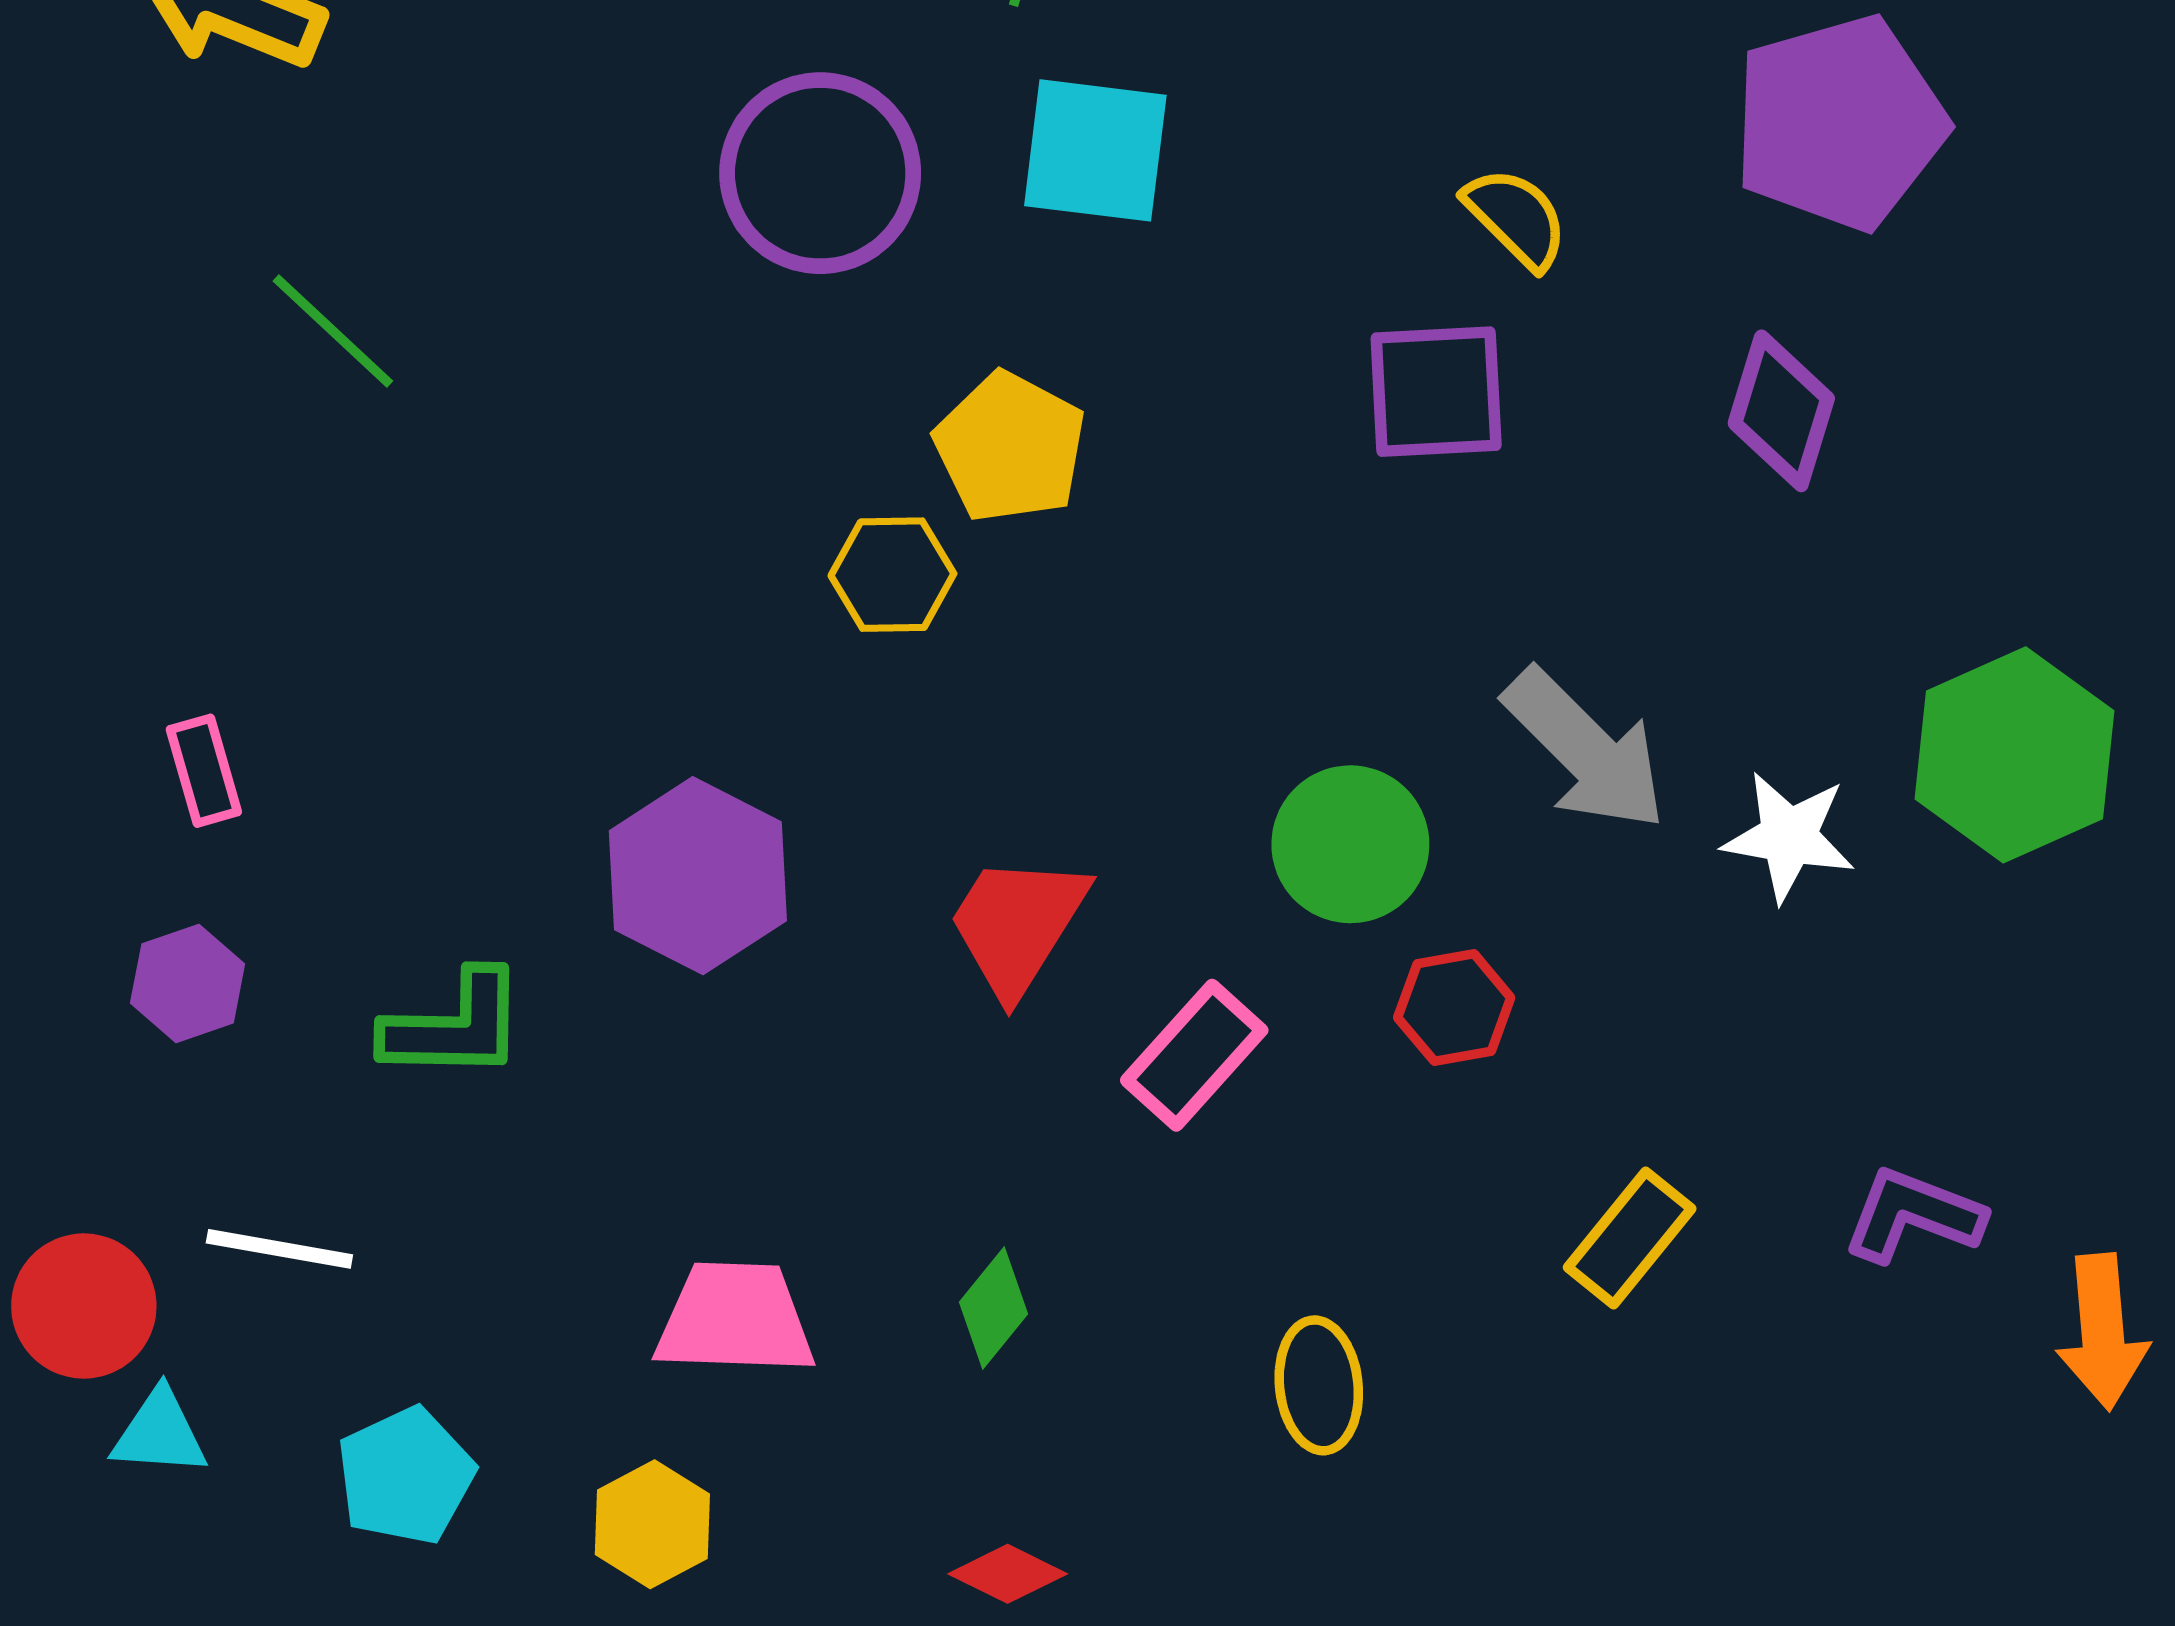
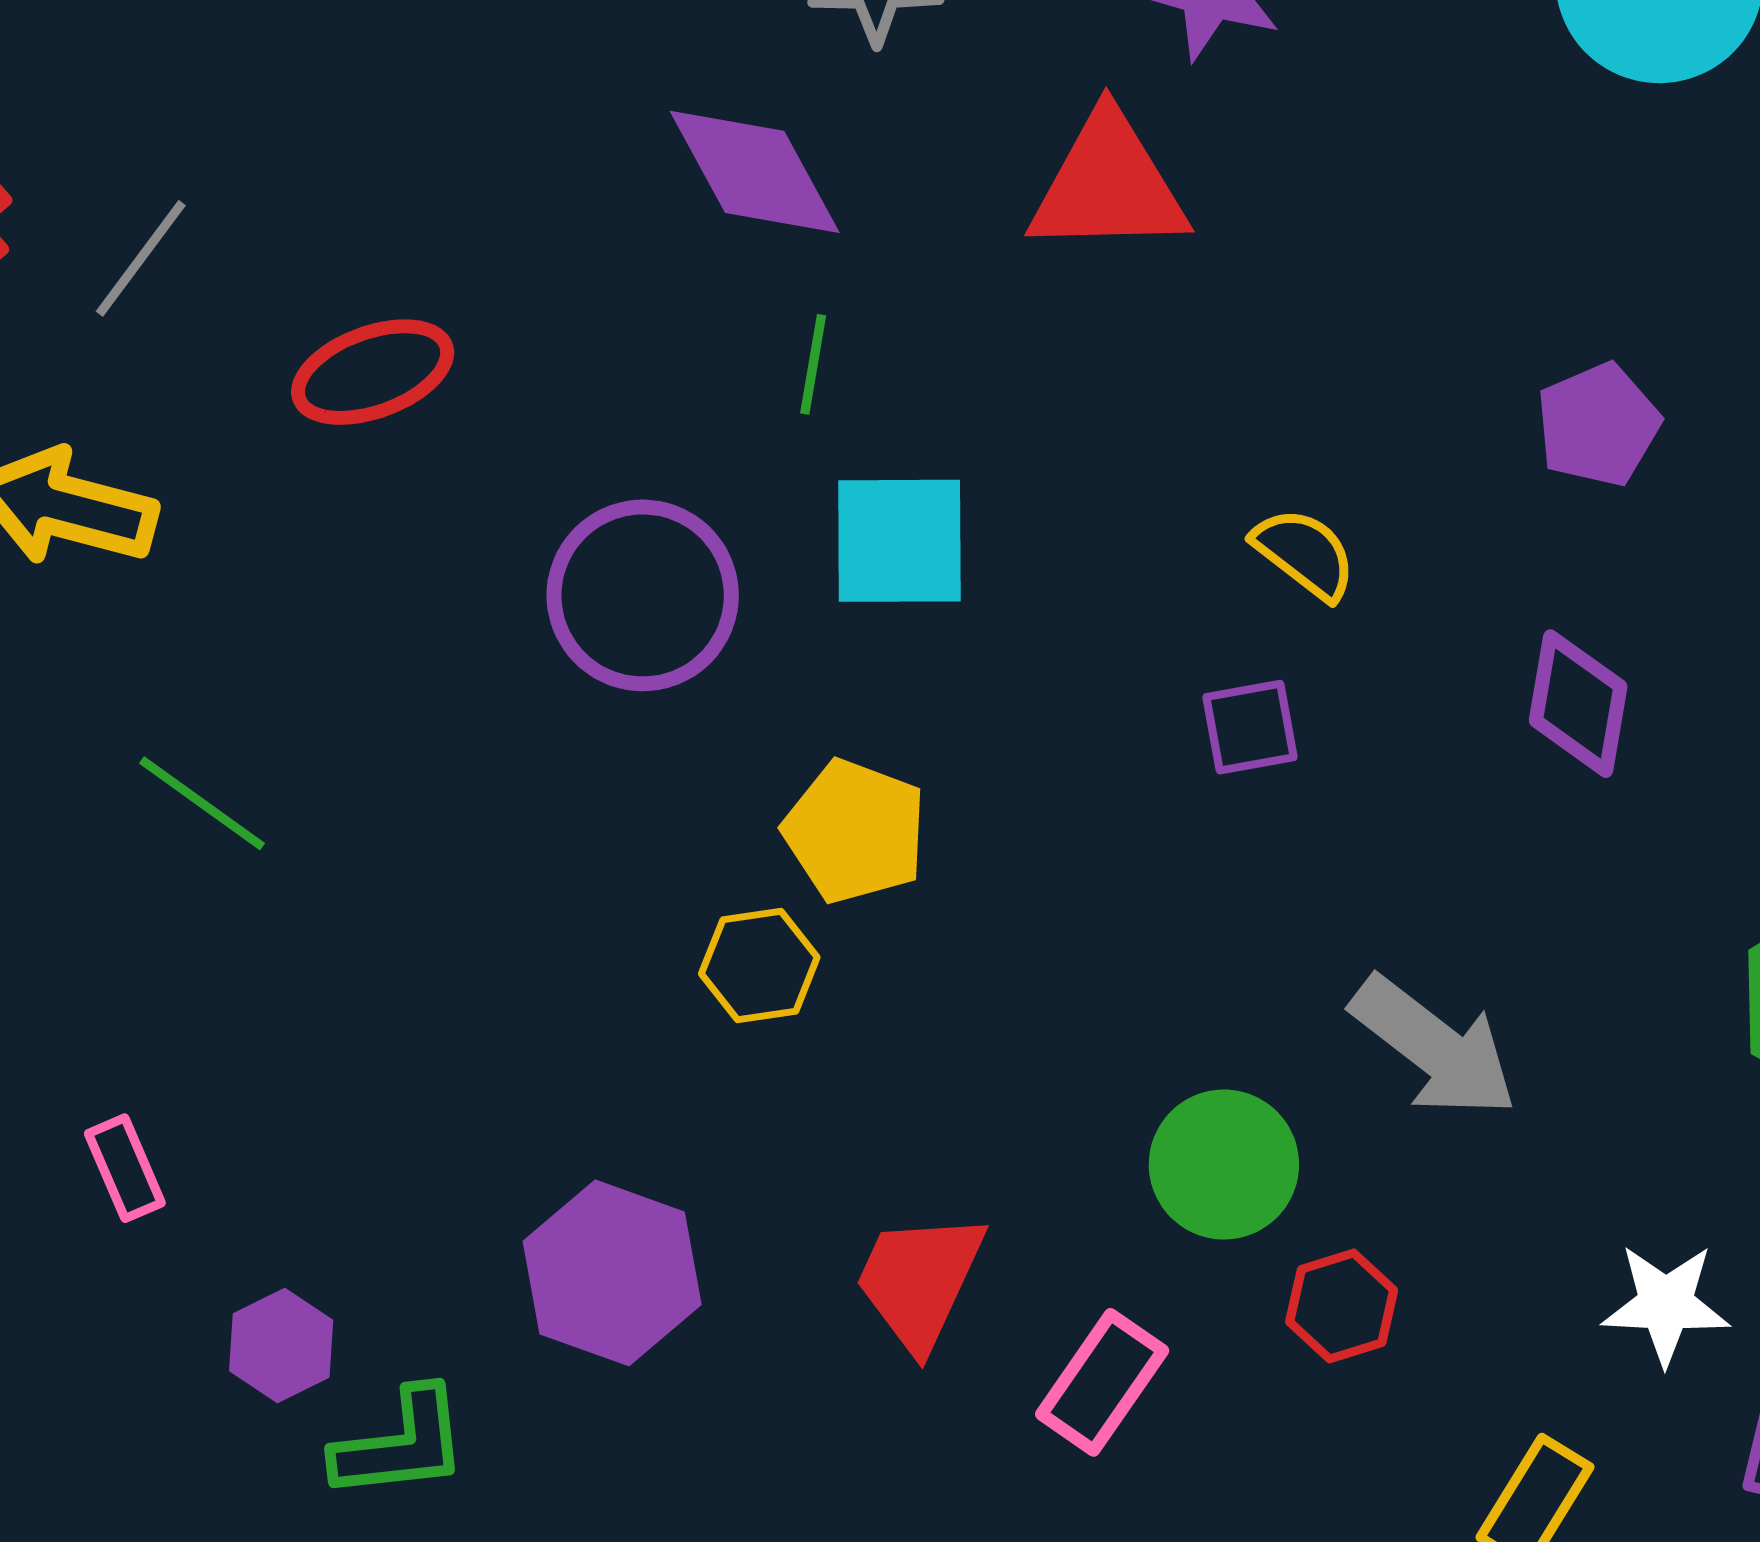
purple pentagon: (1839, 123) -> (1598, 425), size x0.6
purple square: (1436, 392) -> (1250, 727), size x0.7
pink rectangle: (204, 771) -> (125, 1168), moved
white star: (1789, 837) -> (1666, 1304), moved
purple hexagon: (188, 983) -> (281, 1346), moved

